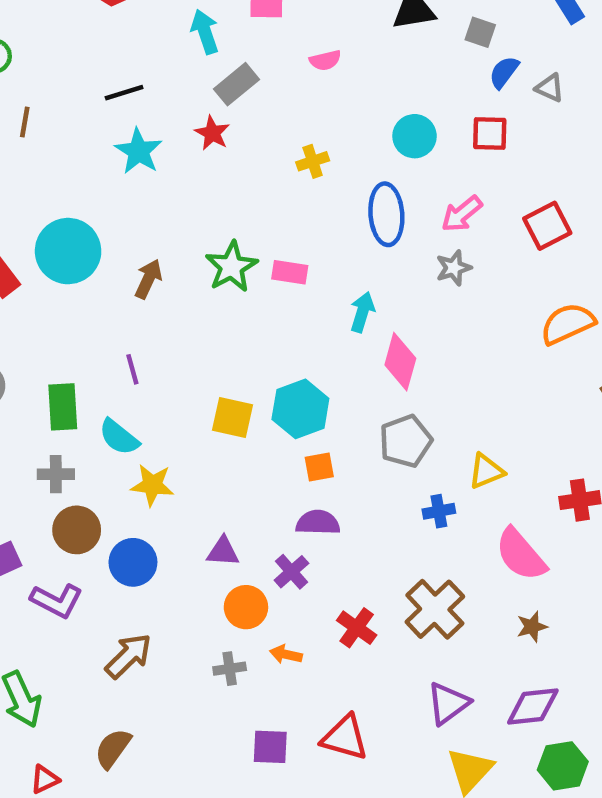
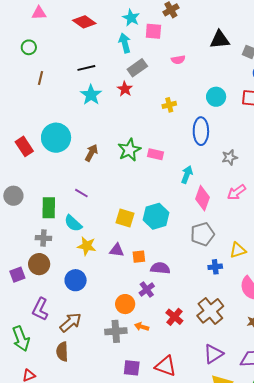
pink arrow: (462, 214) -> (236, 192), moved
purple line: (132, 369) -> (81, 193), turned -48
orange square: (319, 467) -> (139, 257), moved
brown circle: (77, 530) -> (39, 264), moved
purple triangle: (223, 552) -> (117, 250), moved
purple L-shape: (57, 601) -> (40, 309), moved, turned 85
gray cross: (230, 669) -> (116, 331), size x1.5
brown semicircle: (113, 748) -> (62, 352), moved, turned -42

